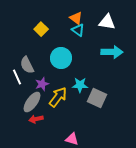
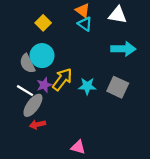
cyan circle: (61, 58) -> (42, 56), moved
white line: (17, 77) -> (25, 91), moved, turned -35
yellow arrow: (58, 97) -> (62, 79), moved
gray square: (97, 98) -> (118, 87), moved

